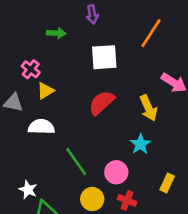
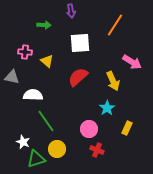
pink cross: (31, 69) -> (25, 52), turned -32
yellow triangle: (45, 91) -> (47, 61), moved, turned -48
green line: (76, 162) -> (46, 121), moved
yellow rectangle: (167, 183) -> (127, 128), moved
yellow circle: (92, 199) -> (57, 149), moved

